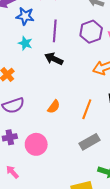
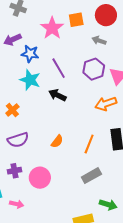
purple line: (55, 31) -> (59, 68), turned -35
cyan star: (25, 43) -> (30, 80), size x1.5
pink arrow: (12, 172) -> (17, 204), turned 144

